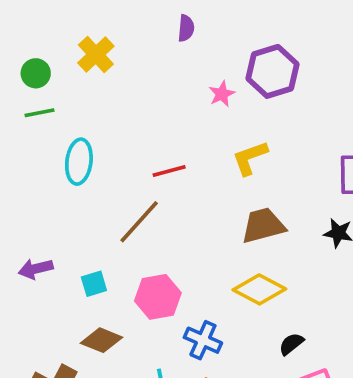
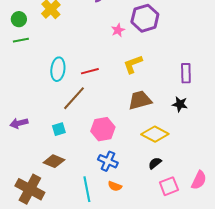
cyan ellipse: (79, 162) -> (58, 69), moved
cyan square: (94, 284) -> (59, 129), moved
yellow diamond: (259, 289) -> (155, 134), moved
pink hexagon: (158, 297) -> (103, 129), moved

